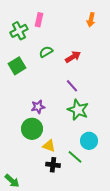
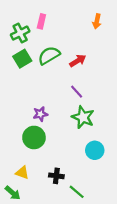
green semicircle: (46, 52) -> (49, 55), size x1.5
green square: (17, 66) -> (22, 59), moved
yellow triangle: (49, 146) -> (22, 173), moved
green line: (75, 157) -> (77, 192), moved

